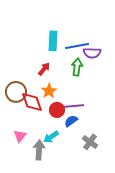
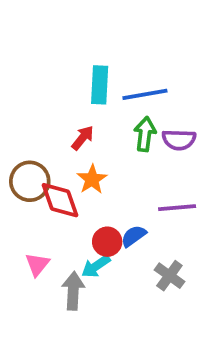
purple semicircle: (92, 53) -> (179, 140), moved
purple line: (74, 106) -> (177, 208), moved
red circle: (57, 110) -> (107, 242), moved

